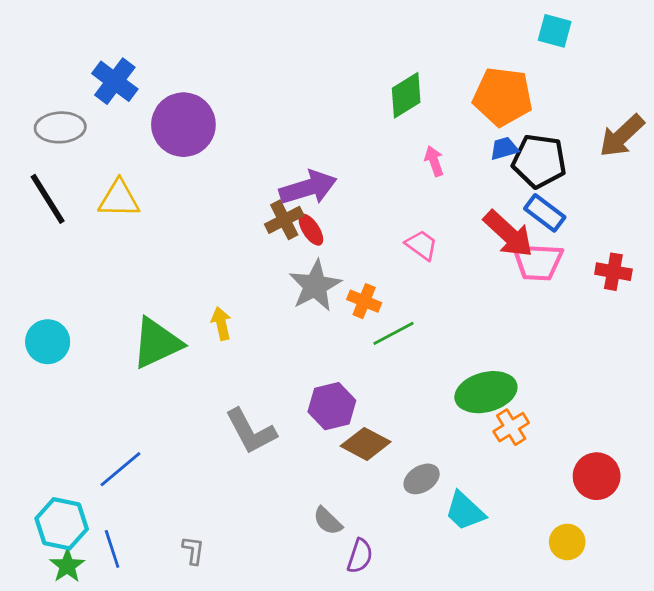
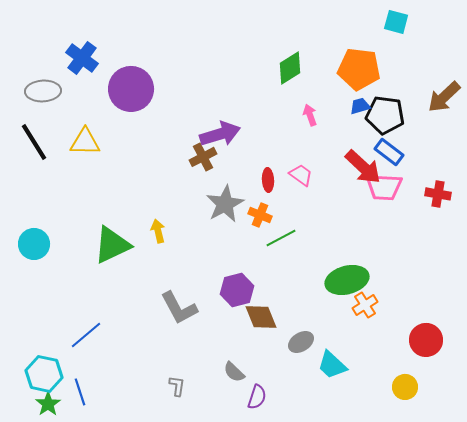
red ellipse: (311, 230) -> (268, 180), moved, turned 30
brown diamond: (366, 444) -> (261, 317), turned 40
gray L-shape: (193, 550) -> (177, 386), moved

